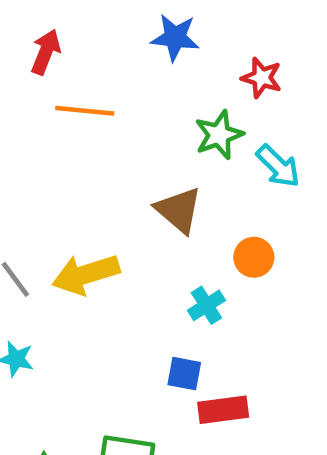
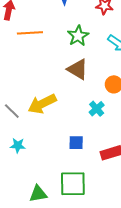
green star: (219, 135) -> (78, 36), moved
blue square: (184, 374) -> (76, 143), moved

